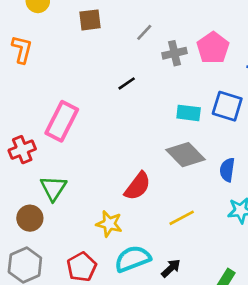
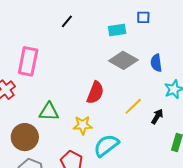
blue square: (227, 106) -> (143, 17), size x0.6
green triangle: (53, 188) -> (49, 112), moved, turned -45
brown circle: (30, 218) -> (25, 137), size x1.4
black arrow: (171, 268) -> (157, 116), moved

